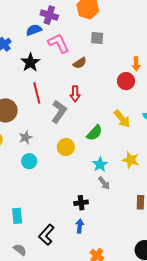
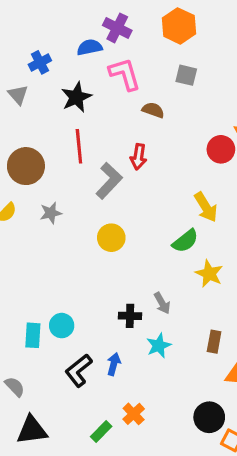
brown semicircle: (80, 63) -> (153, 110), turned -136
green semicircle: (95, 133) -> (185, 241), moved
cyan circle: (29, 161) -> (62, 326), moved
cyan star: (100, 164) -> (159, 346), moved
black cross: (81, 203) -> (130, 316), moved
cyan rectangle: (17, 216) -> (33, 335), moved
black L-shape: (46, 235) -> (79, 370), moved

